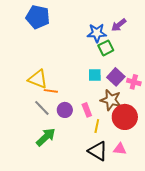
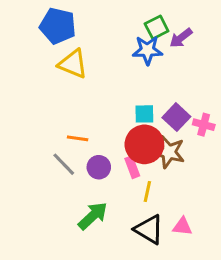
green square: (106, 48) -> (157, 27), moved
yellow triangle: (38, 79) -> (73, 64), moved
red circle: (125, 117) -> (144, 144), moved
green arrow: (46, 137) -> (93, 216), moved

